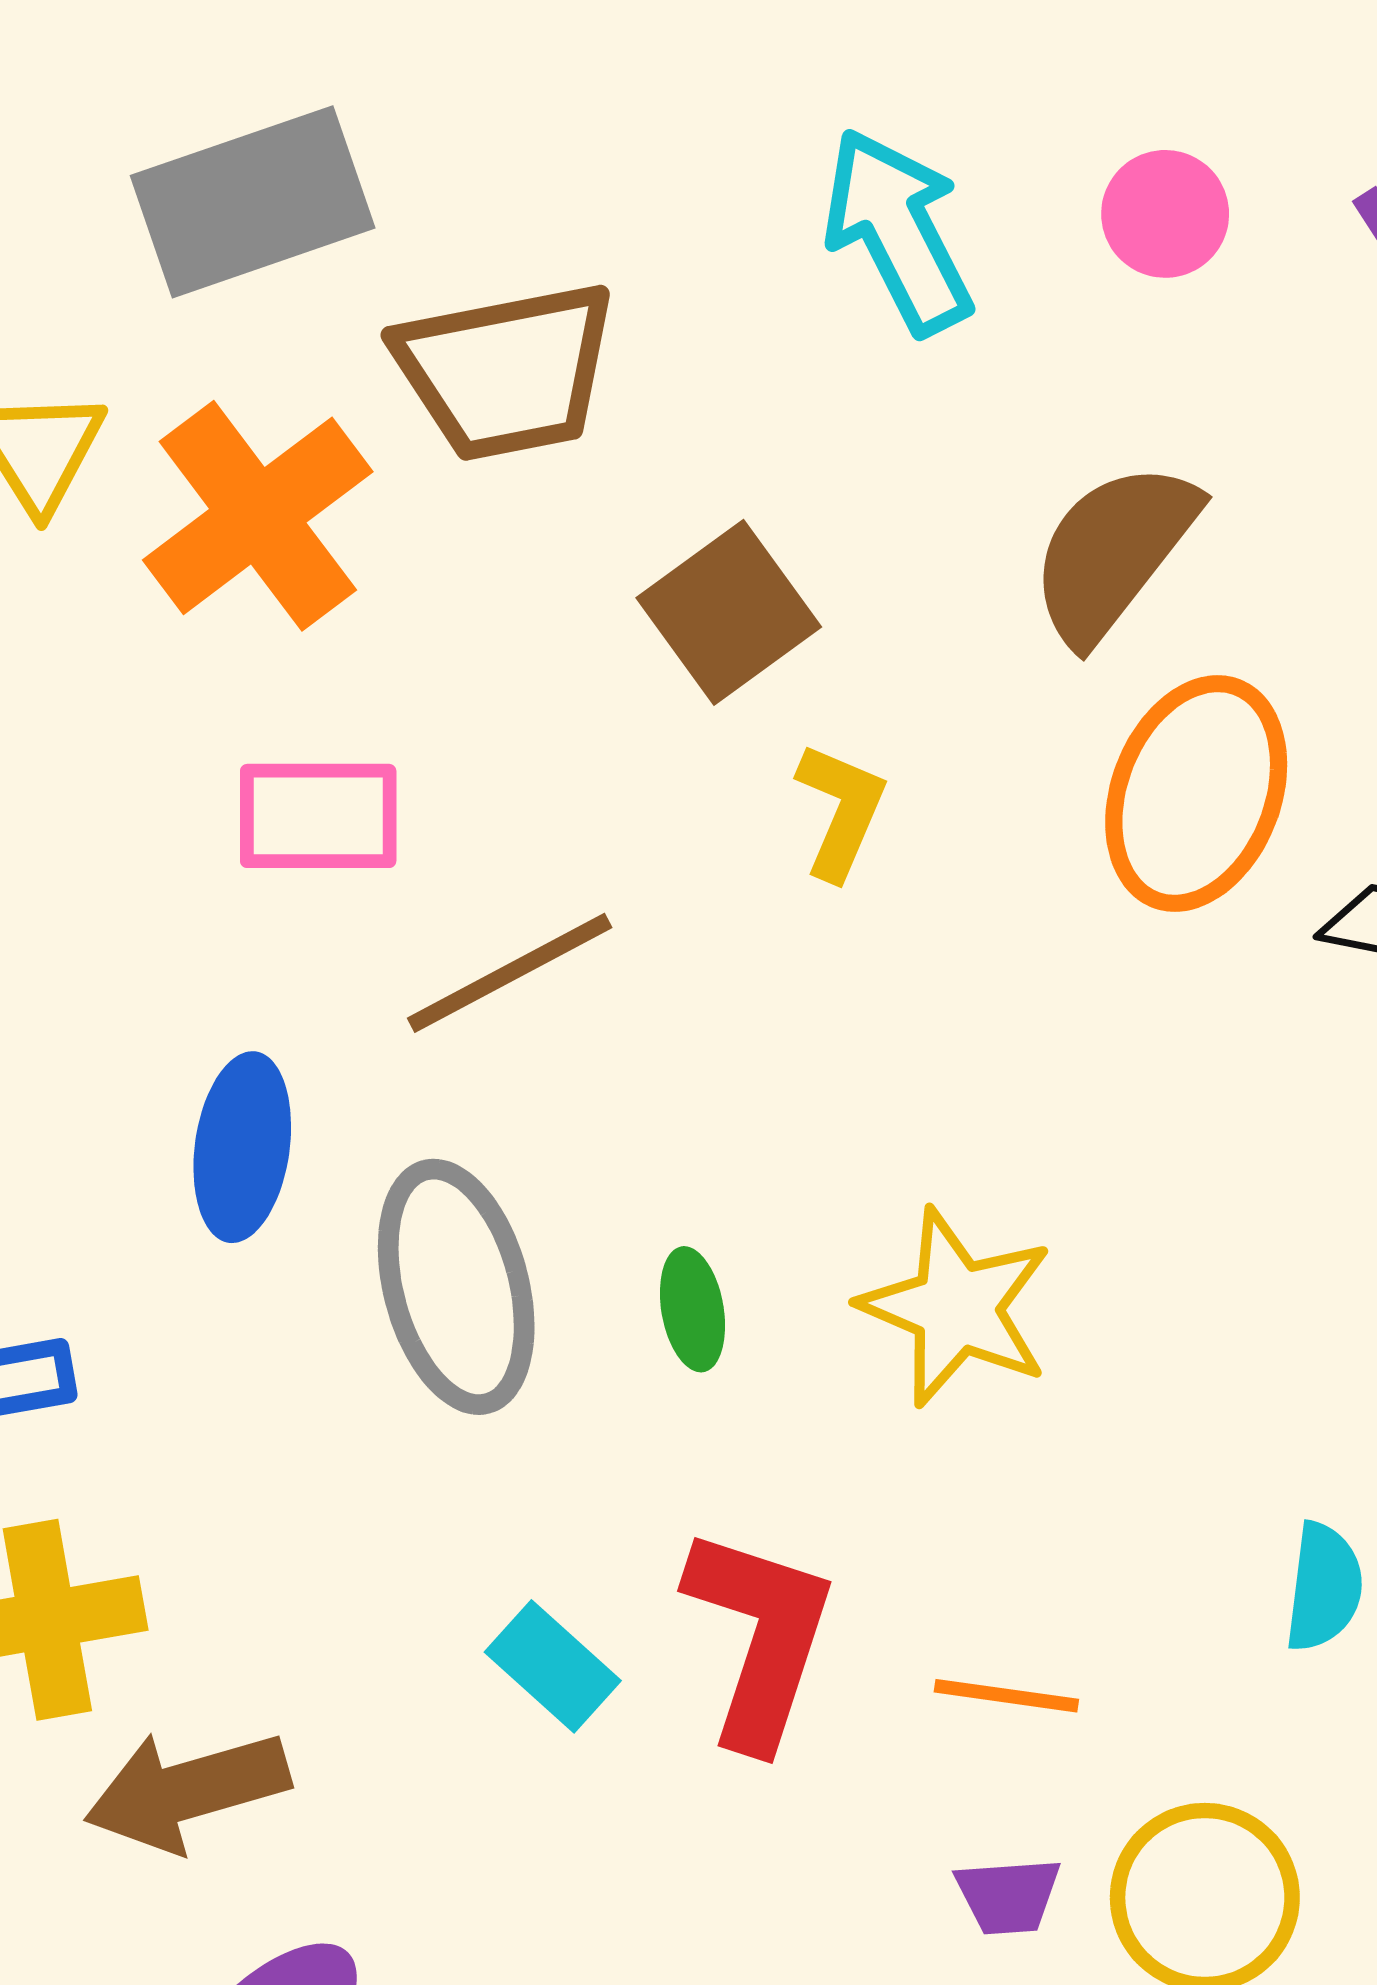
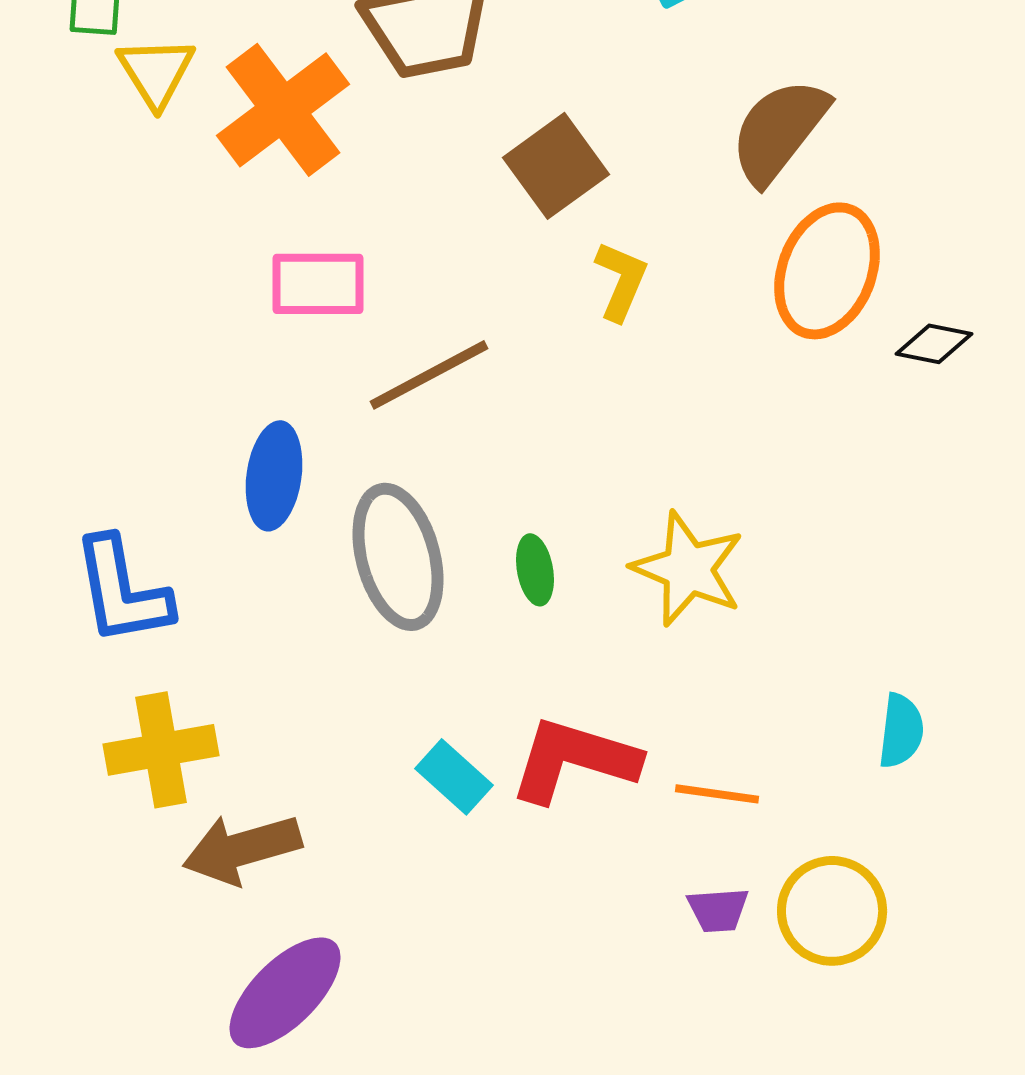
red L-shape: (760, 1637) -> (574, 760), turned -91

